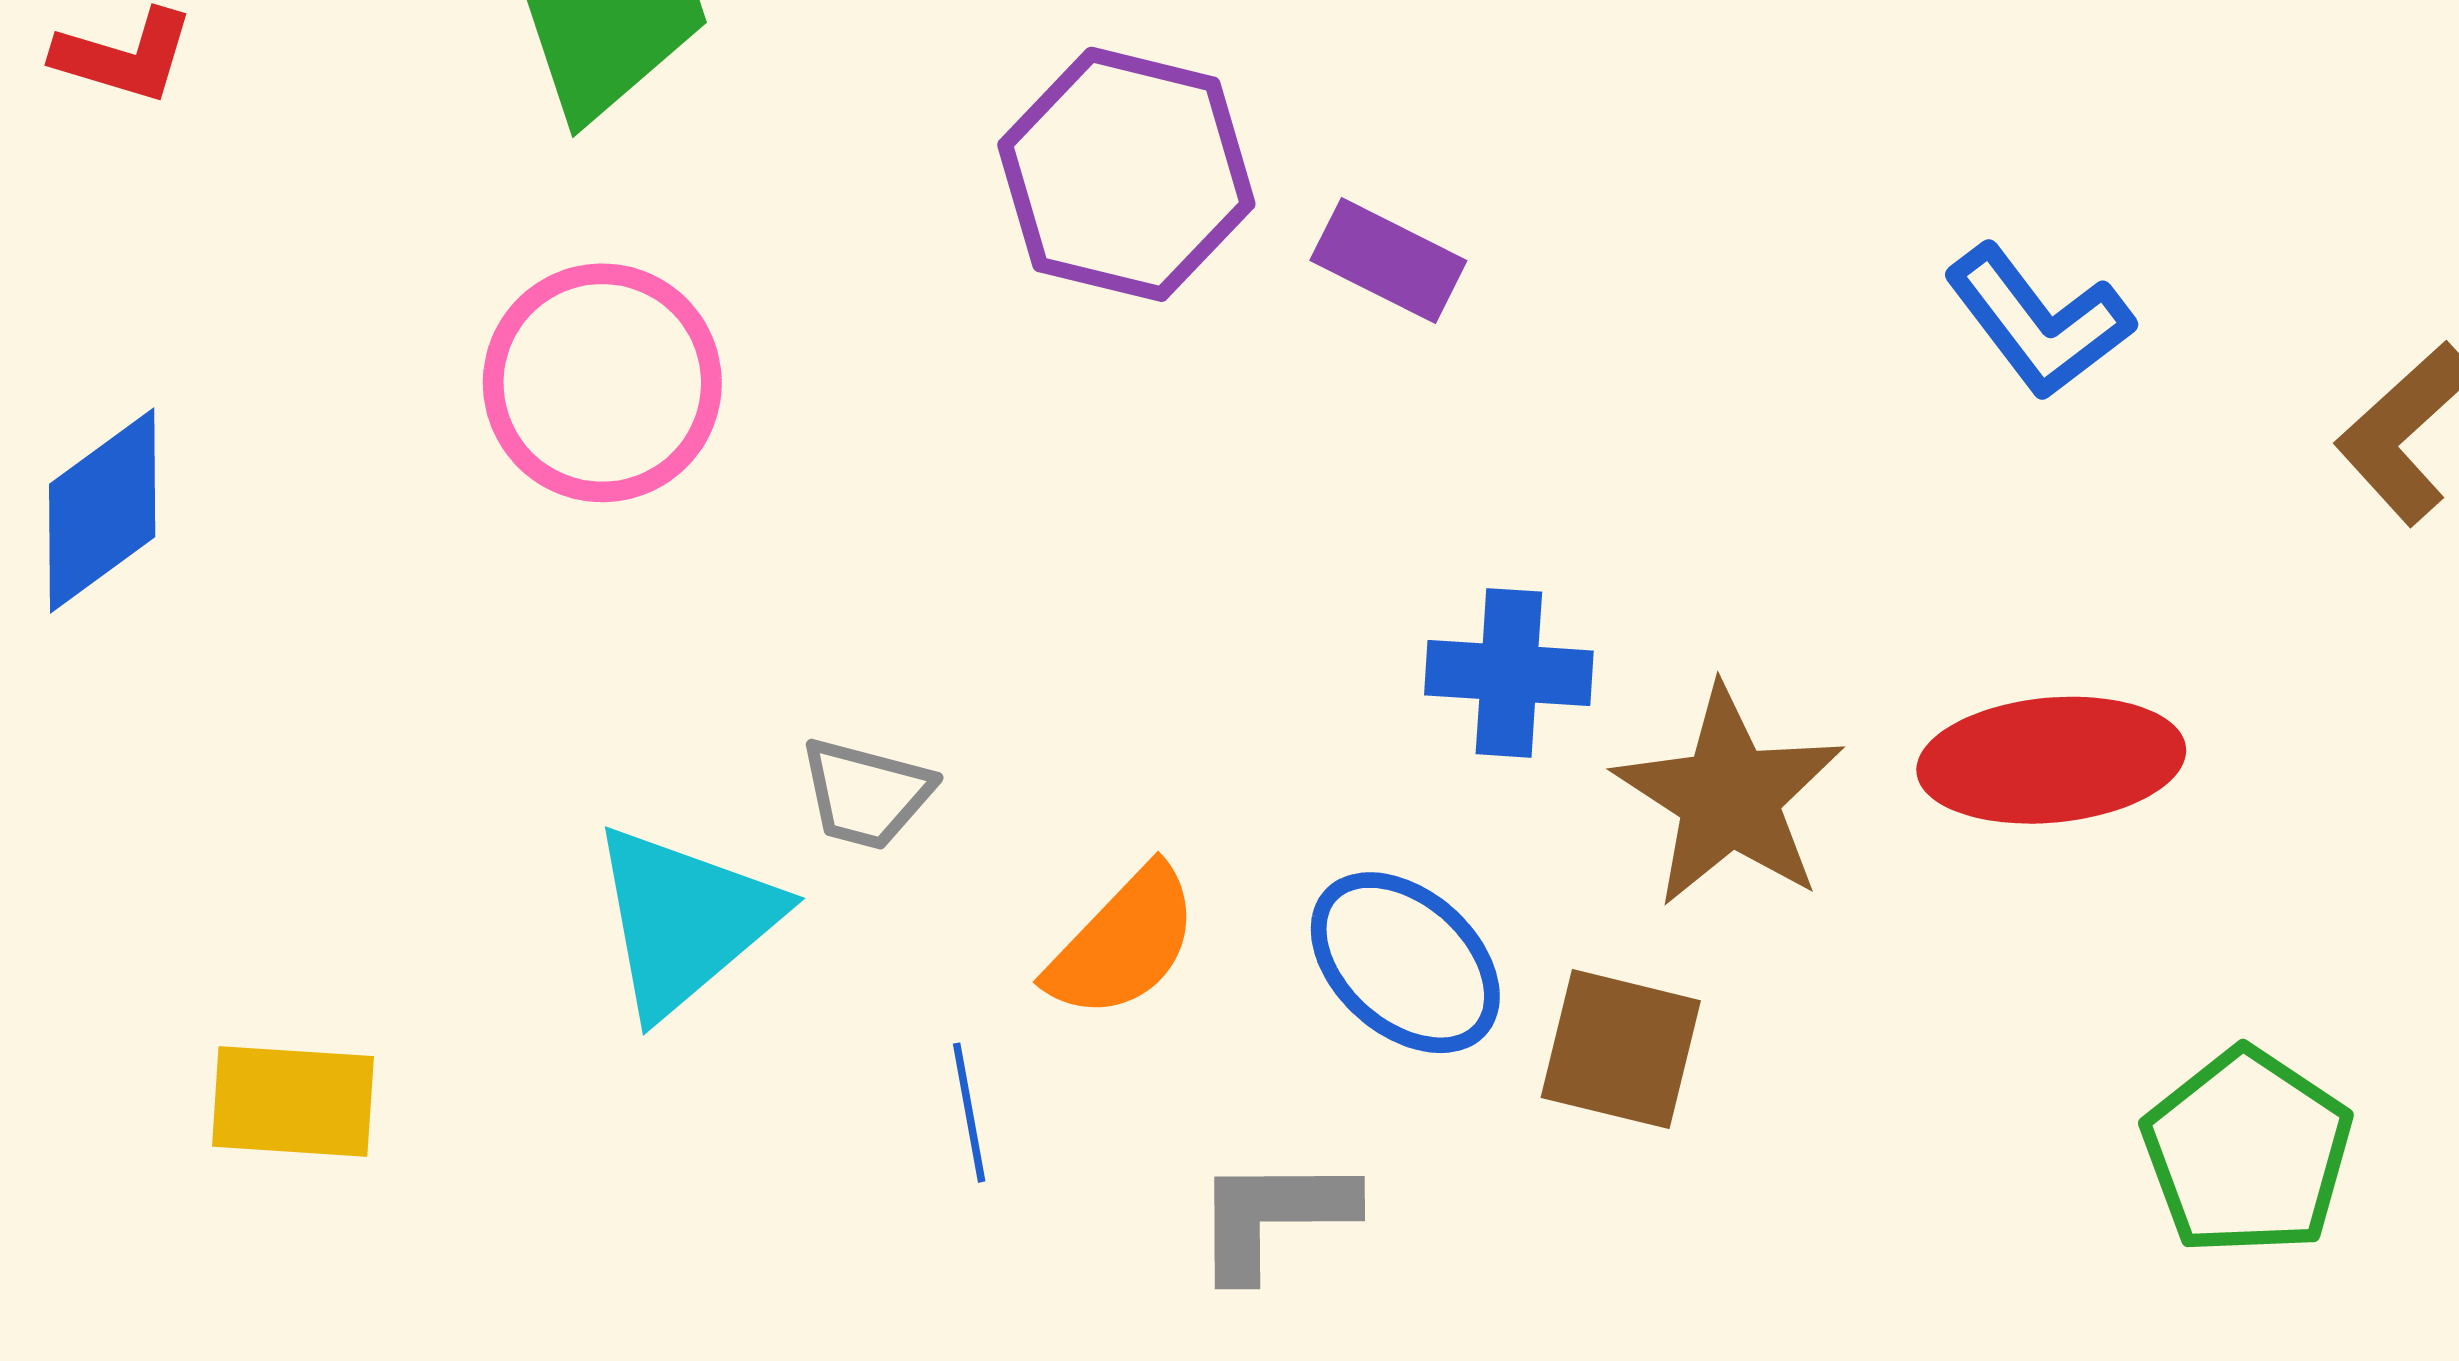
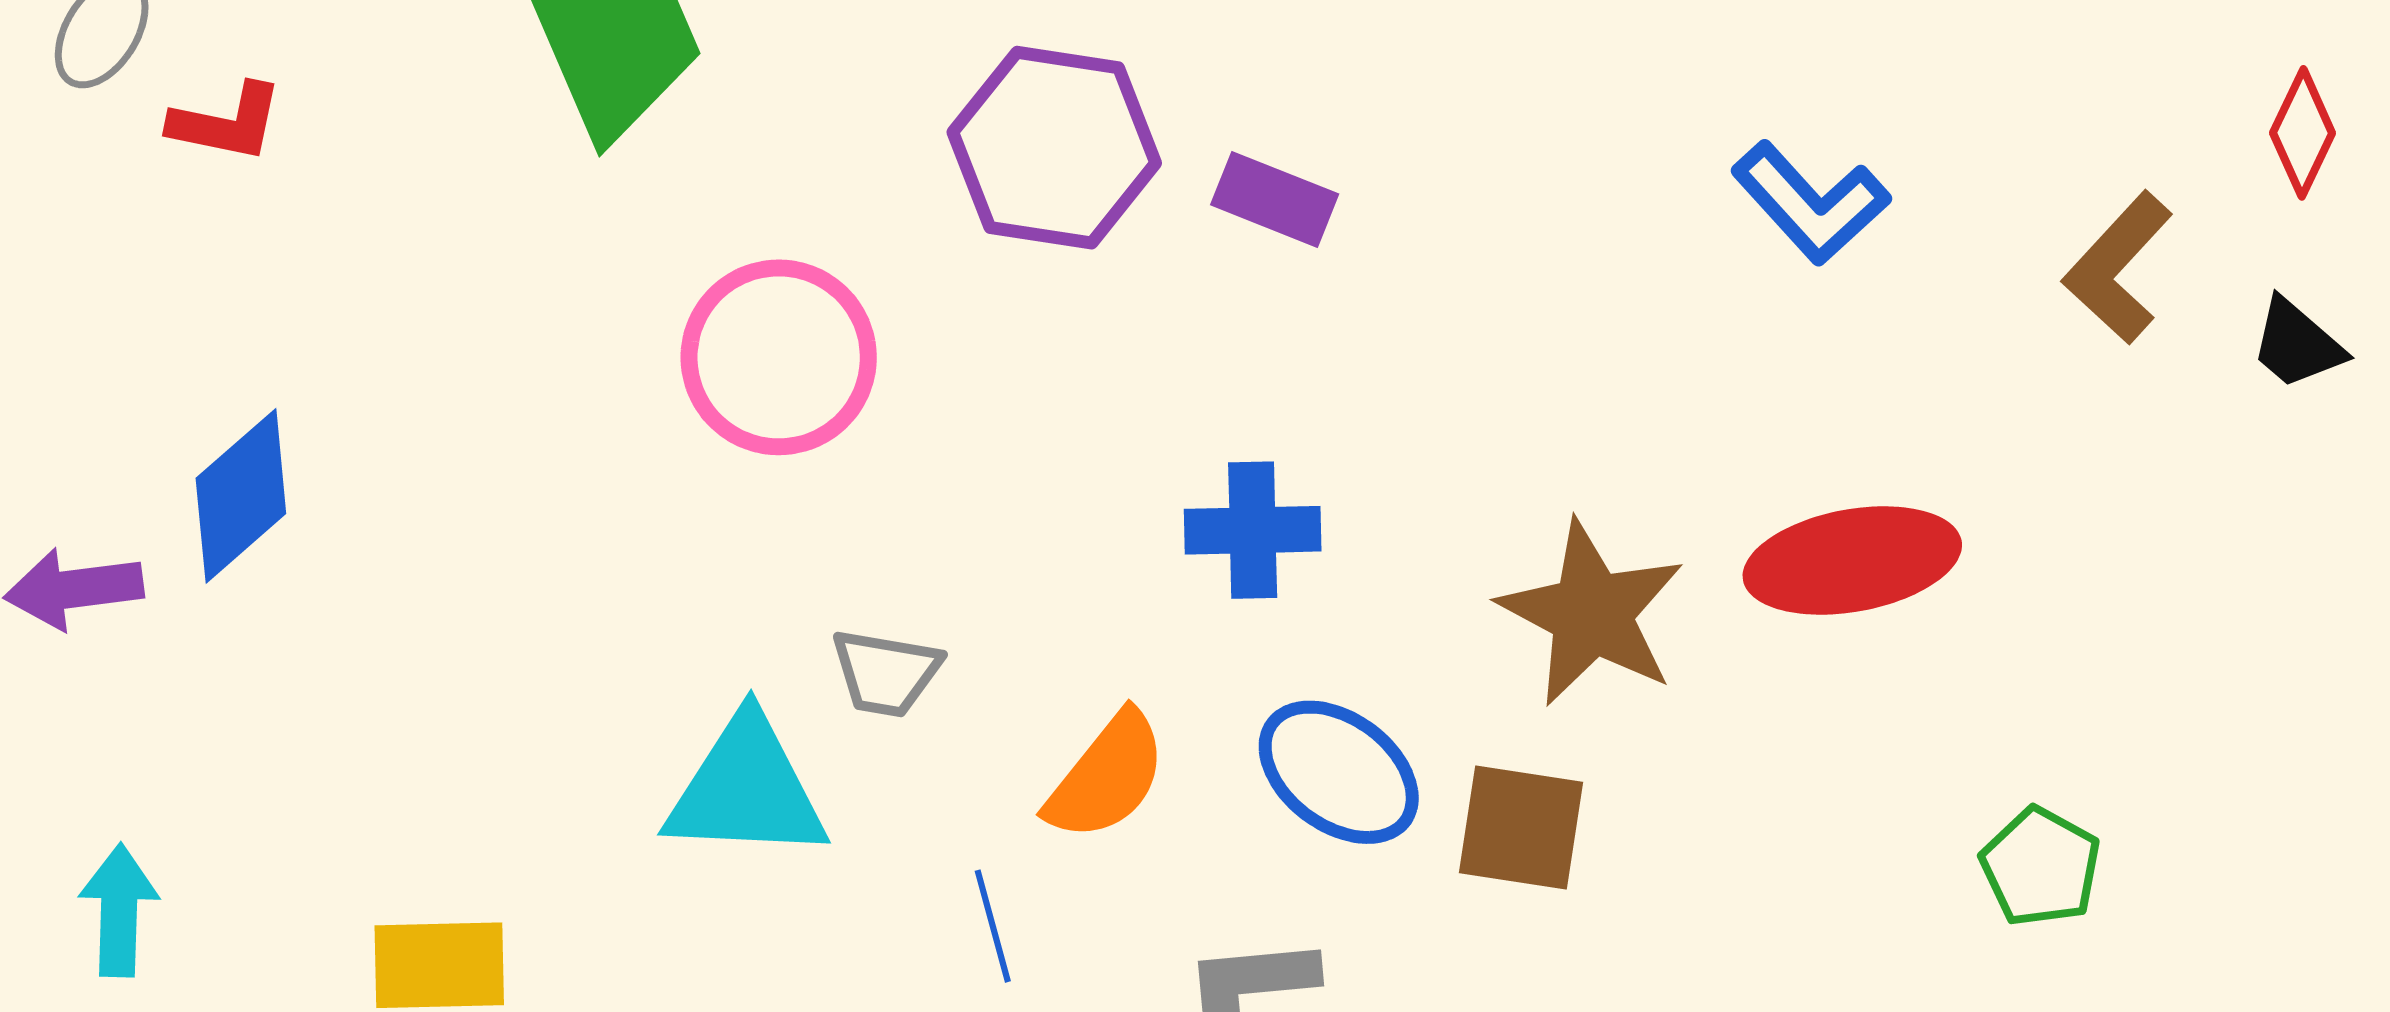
pink circle: (602, 383) -> (779, 357), moved
blue cross: (1509, 673) -> (1253, 530), moved
cyan triangle: (685, 920) -> (746, 789), turned 48
green pentagon: (2247, 1152) -> (2041, 867), size x0.7

